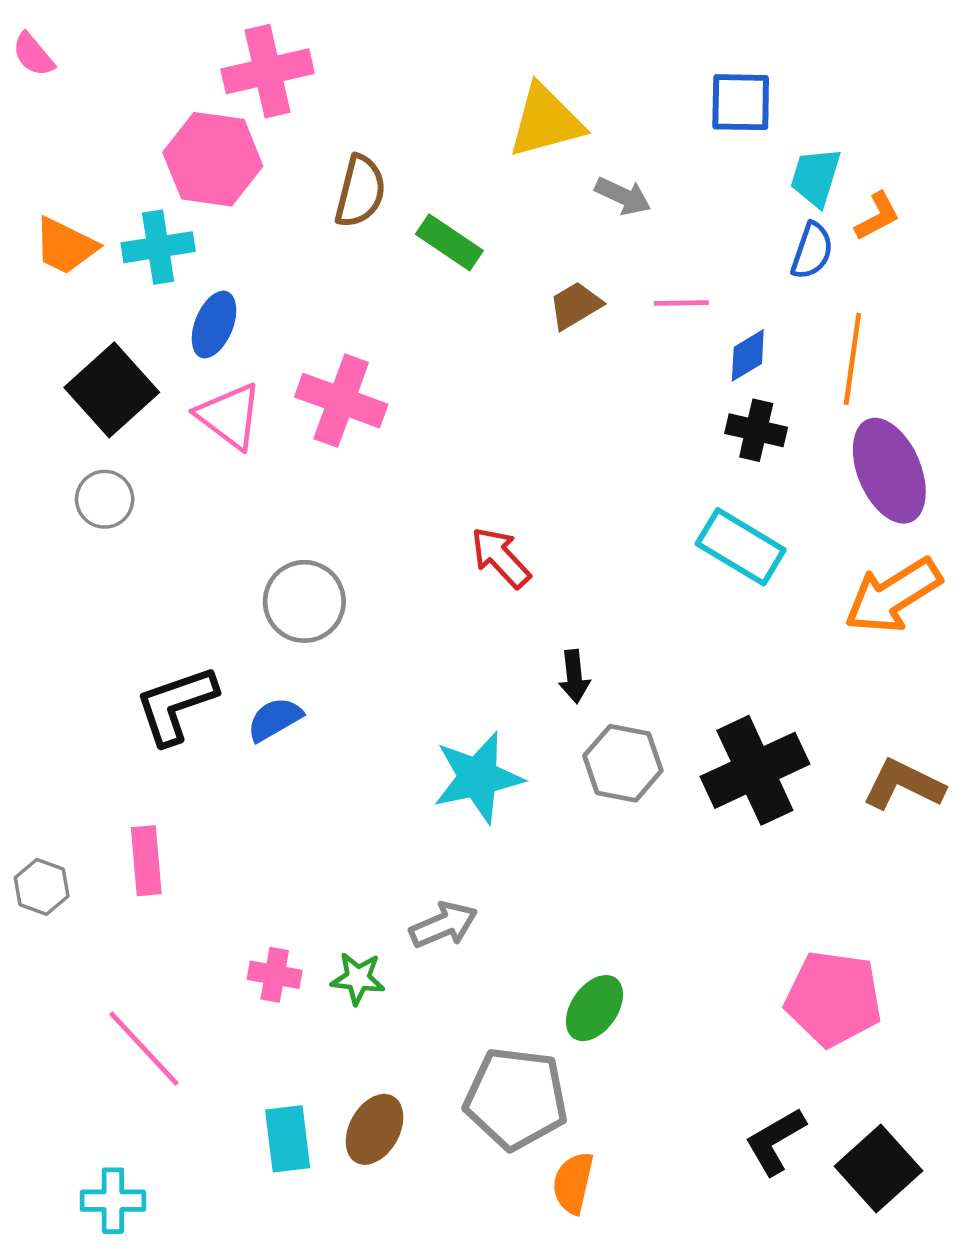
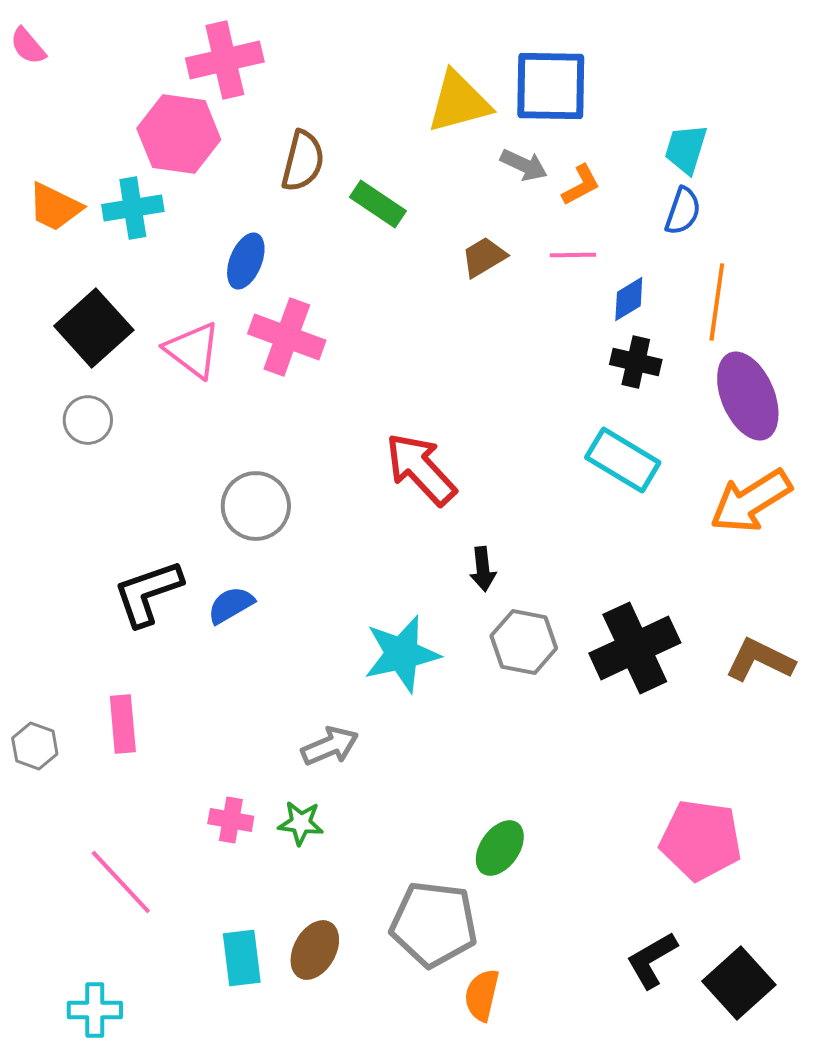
blue square: (741, 102) -> (551, 86), moved, size x1.4
orange L-shape: (877, 216) -> (581, 185), moved
blue ellipse: (214, 324) -> (246, 261), moved
red arrow: (501, 557) -> (421, 469), size x1.4
gray arrow: (443, 925) -> (330, 746), moved

